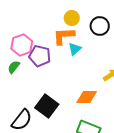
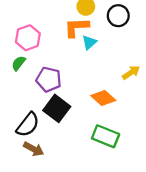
purple pentagon: (40, 56) -> (49, 79), moved
orange diamond: (87, 97) -> (103, 98), turned 40

